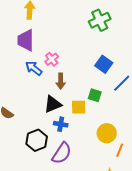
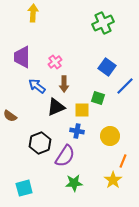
purple trapezoid: (26, 40) -> (22, 57), moved
blue arrow: (34, 68) -> (37, 86), moved
blue cross: (61, 124) -> (77, 131), moved
orange line: (120, 150) -> (123, 161), moved

